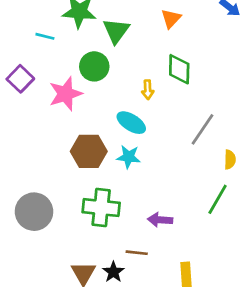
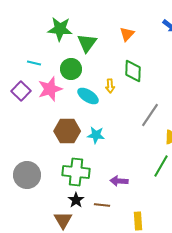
cyan line: (45, 36) -> (34, 63), moved
purple square: (20, 79) -> (21, 91), moved
cyan ellipse: (131, 123) -> (88, 96), moved
black star: (113, 272) -> (76, 200), moved

